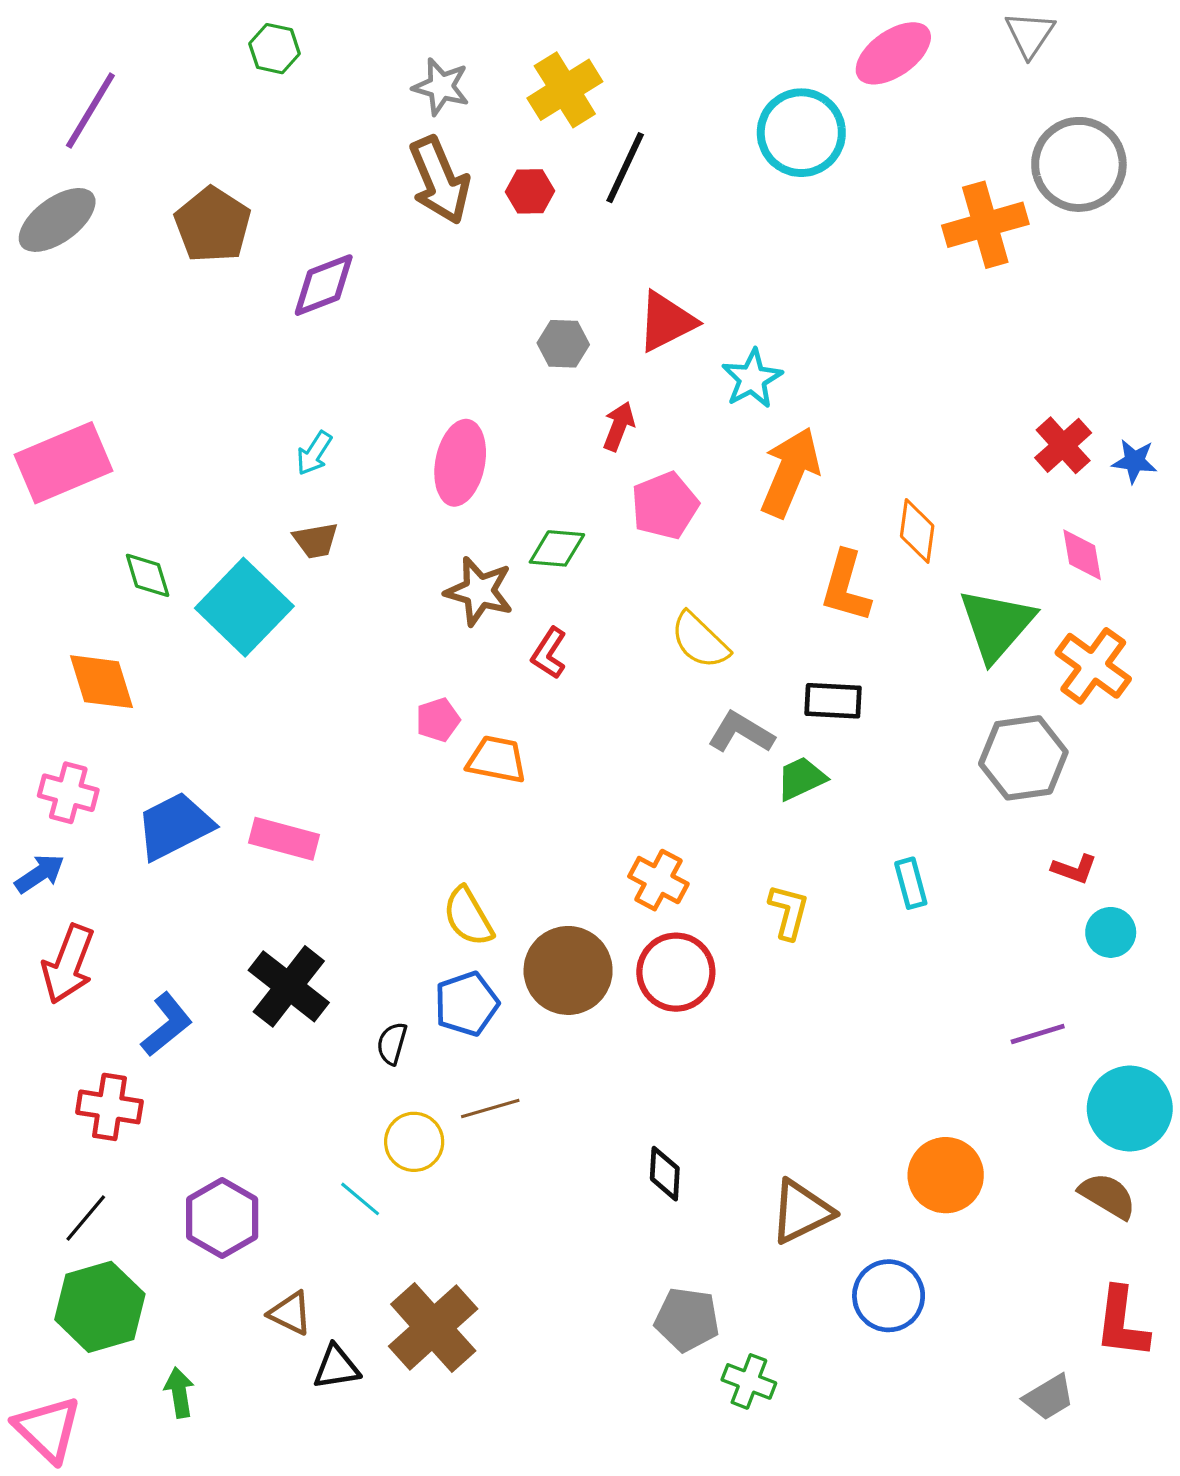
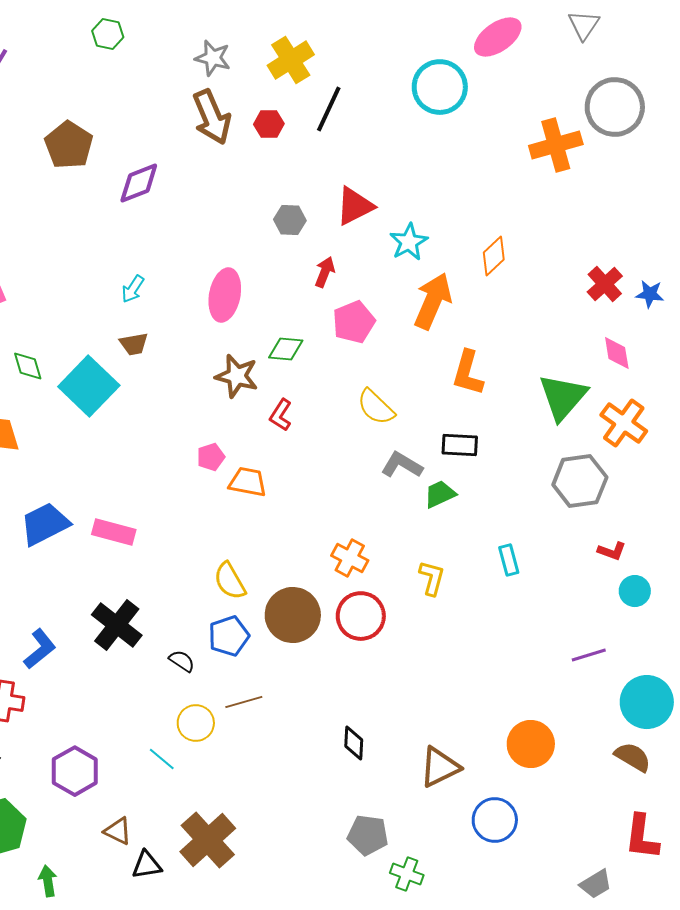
orange diamond: (917, 531) -> (494, 256), moved, turned 39
black semicircle: (392, 1043) -> (182, 661), turned 108

